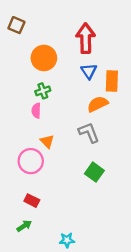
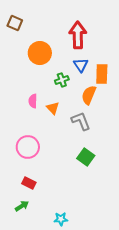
green cross: (43, 91) -> (62, 80), moved
orange semicircle: (98, 104) -> (89, 95), turned -42
orange triangle: (47, 141) -> (53, 108), moved

